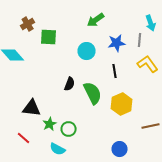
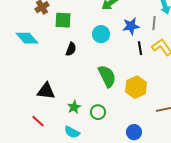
black line: (115, 71) -> (140, 48), moved
black semicircle: (70, 84) -> (71, 49), moved
green star: (50, 124) -> (74, 107), moved
green circle: (69, 129) -> (98, 112), moved

